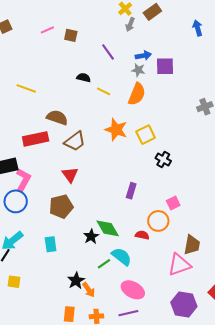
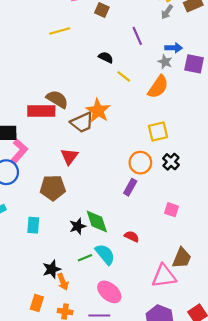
yellow line: (26, 88) -> (60, 31), moved, turned -48
brown semicircle: (57, 117) -> (57, 99), moved
orange star: (116, 130) -> (98, 111), moved
pink square: (173, 203) -> (171, 210), turned 32
orange circle: (158, 221) -> (140, 163), moved

